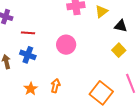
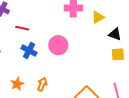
yellow square: (119, 50) -> (118, 54), moved, turned 32
blue cross: (28, 55) -> (29, 51), moved

